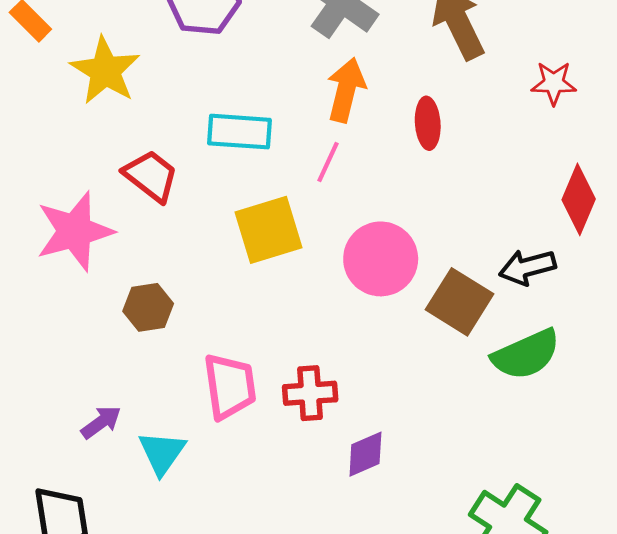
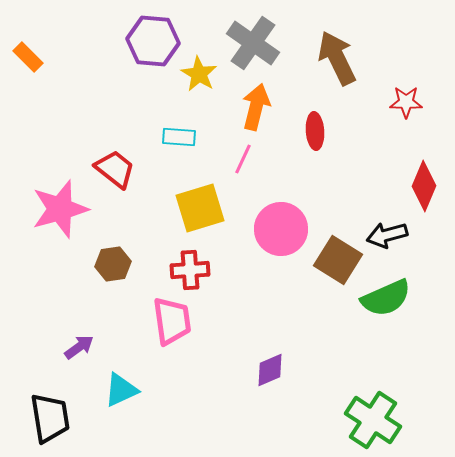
yellow star: (105, 71) -> (199, 74), moved, size x0.7
cyan rectangle: (239, 132) -> (179, 137), size x0.7
red cross: (310, 393) -> (190, 270), moved
cyan triangle: (162, 453) -> (121, 390), moved, turned 30

